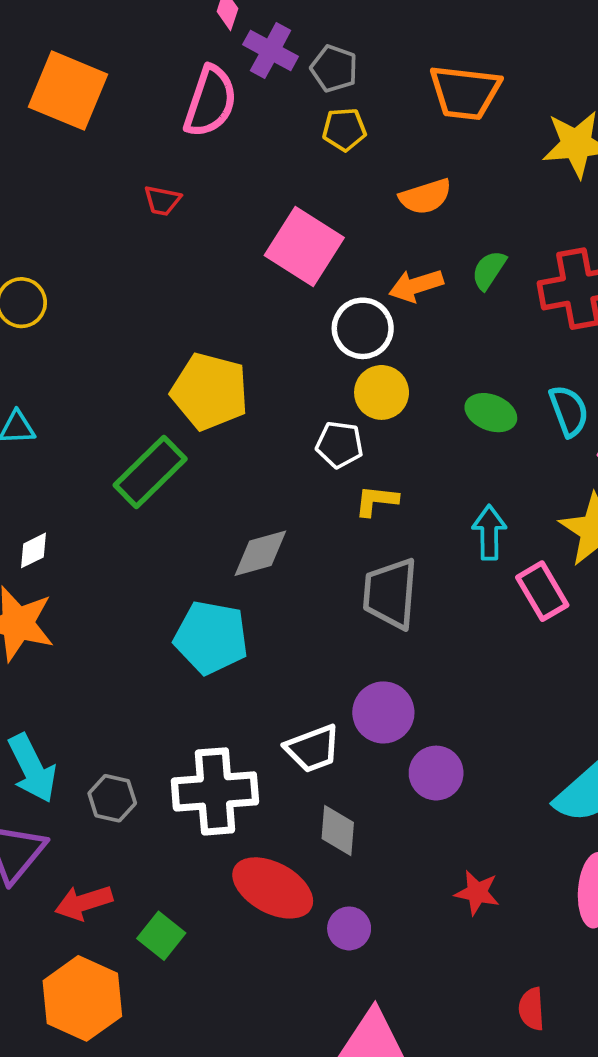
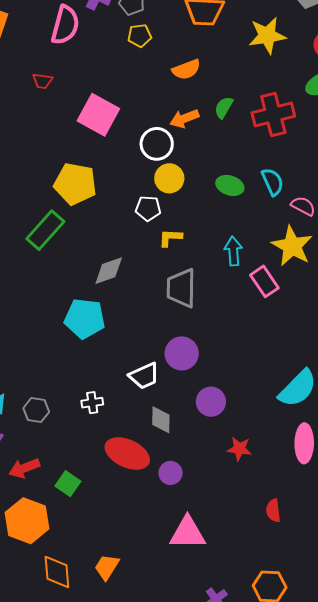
pink square: (304, 247) -> (98, 115), moved
purple circle: (436, 773) -> (211, 402), moved
white cross: (215, 791) -> (92, 403), size x0.5

